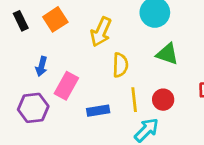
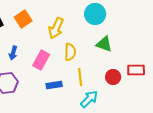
pink rectangle: (66, 86) -> (41, 60), moved
red circle: (163, 100) -> (113, 77), moved

